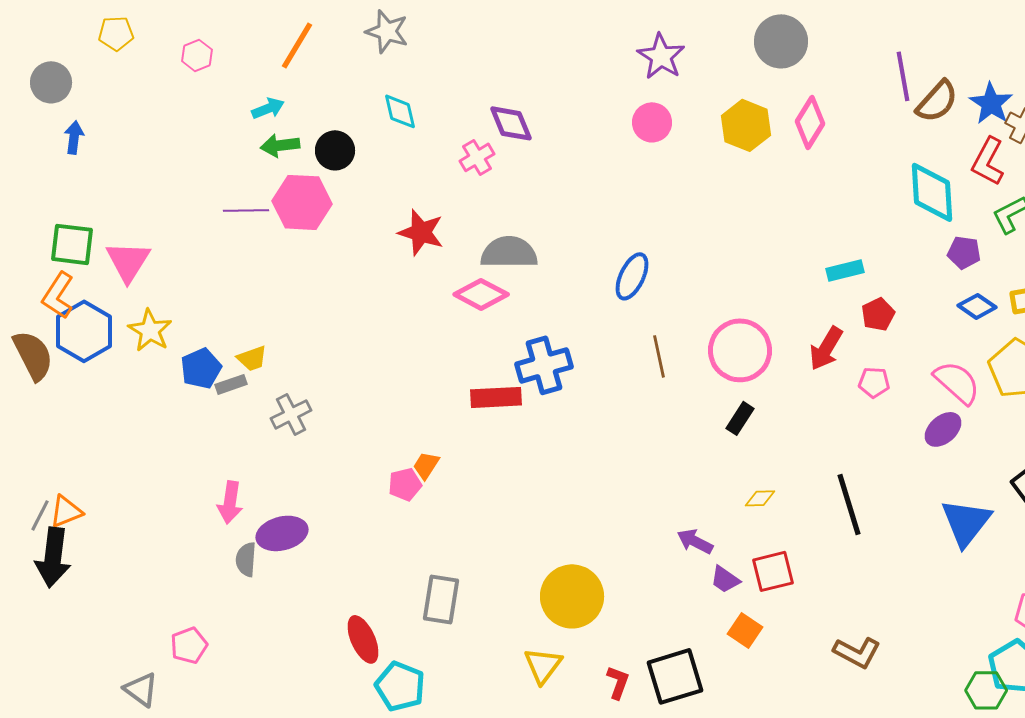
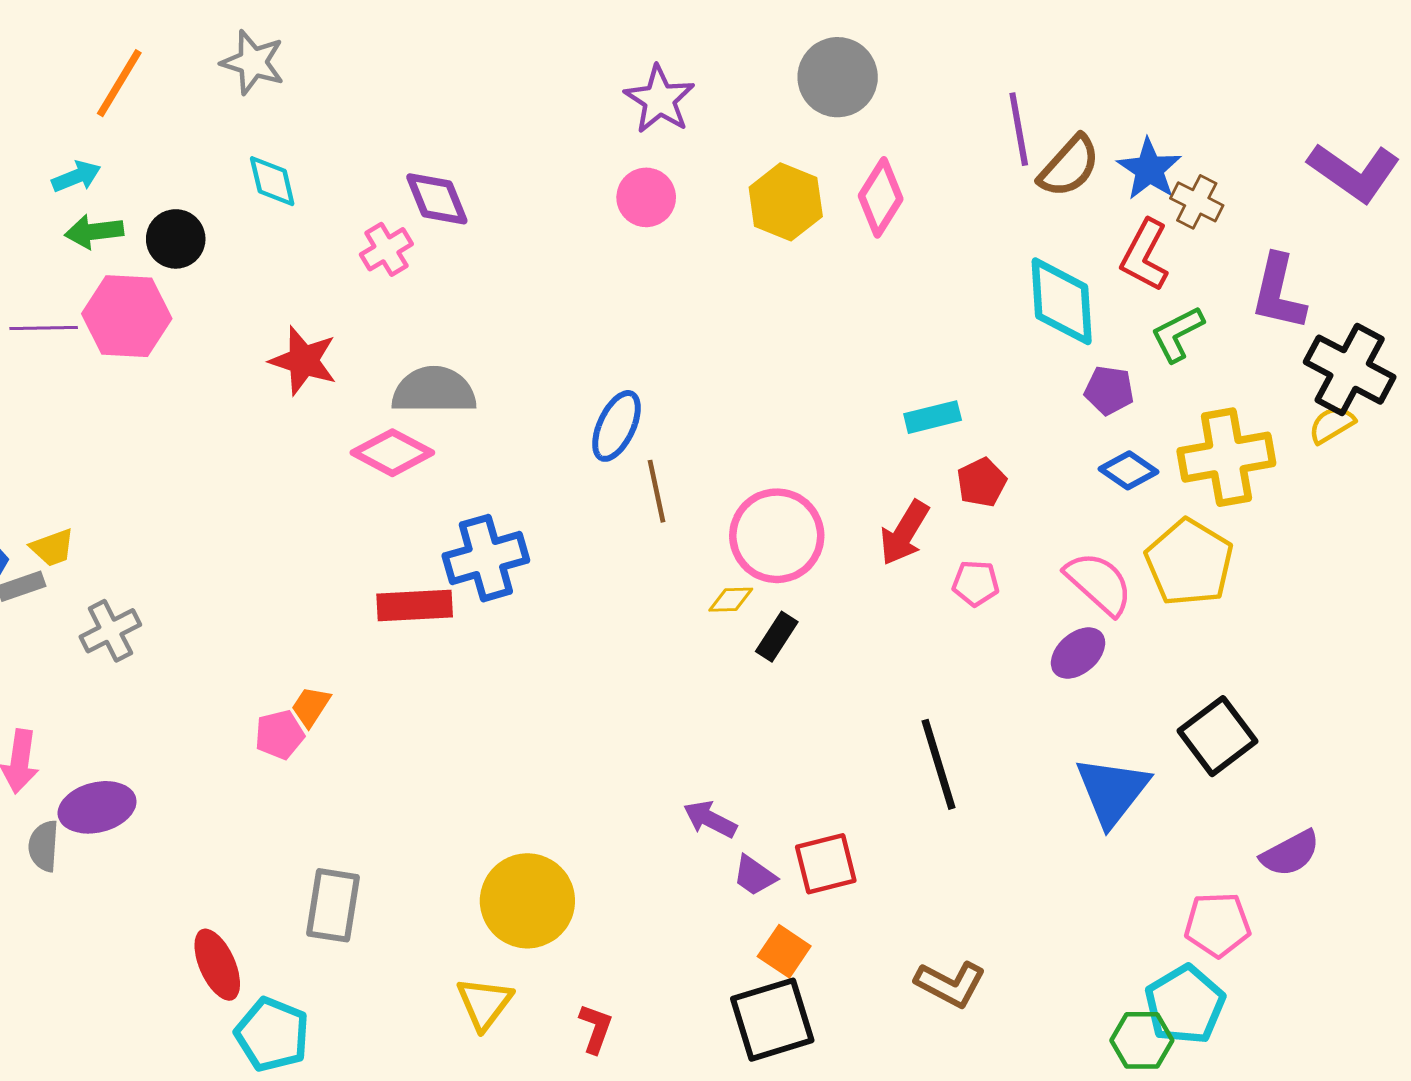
brown line: (659, 356) -> (657, 491), moved
yellow diamond: (760, 498) -> (731, 600), moved
black square: (675, 676) -> (772, 1020), moved

